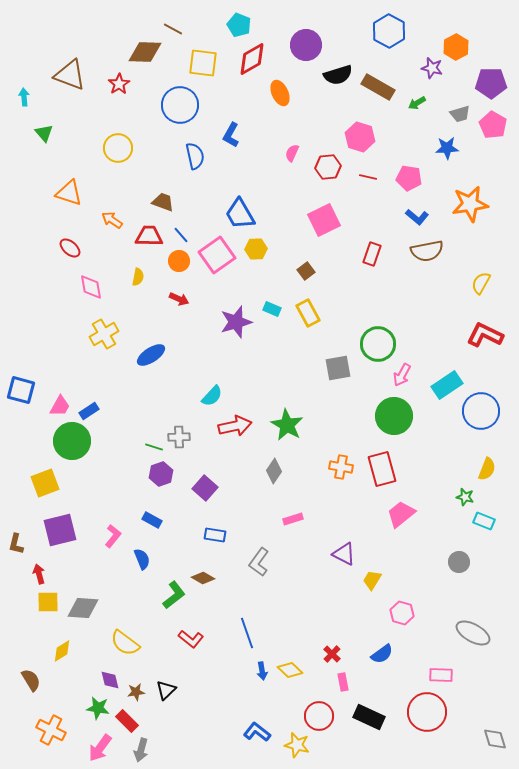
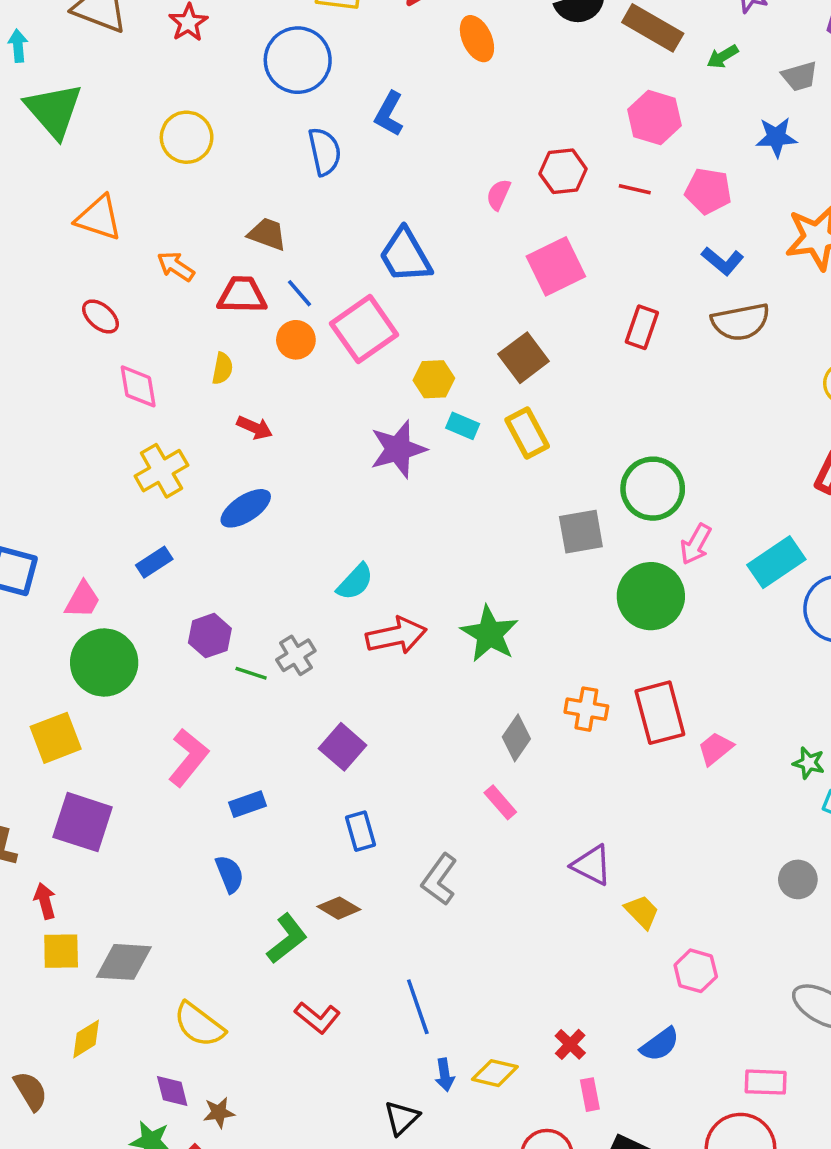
green triangle: (44, 133) -> (54, 110), size x1.8
pink hexagon: (360, 137) -> (654, 117), moved
pink semicircle: (292, 153) -> (498, 195), moved
yellow hexagon: (256, 249) -> (434, 379), moved
brown square: (306, 271) -> (524, 358), size x1.5
red arrow: (179, 299) -> (255, 428), moved
blue rectangle: (89, 411) -> (154, 562), moved
green circle: (394, 416) -> (651, 596), moved
gray cross: (179, 437) -> (296, 655), turned -30
gray diamond: (274, 471) -> (516, 738), moved
purple hexagon: (161, 474) -> (210, 636), moved
pink trapezoid: (401, 514) -> (715, 749), moved, size x0.7
pink rectangle: (293, 519) -> (500, 802), turned 66
blue rectangle: (152, 520) -> (247, 804), turned -48
purple square: (60, 530) -> (83, 822), turned 32
blue rectangle: (215, 535) -> (360, 831), turned 65
pink L-shape: (113, 536) -> (188, 758), moved, size x1.4
yellow trapezoid: (372, 580) -> (642, 912), turned 105
yellow diamond: (290, 670) -> (495, 1073), turned -30
black triangle: (166, 690) -> (402, 1118), moved

